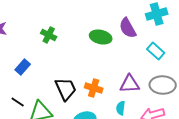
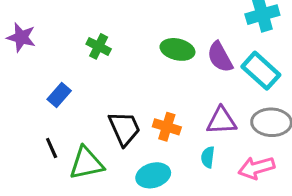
purple semicircle: (128, 28) -> (220, 57), moved
cyan rectangle: (156, 51) -> (261, 71), size x1.4
black line: (18, 102) -> (52, 148), turned 32

